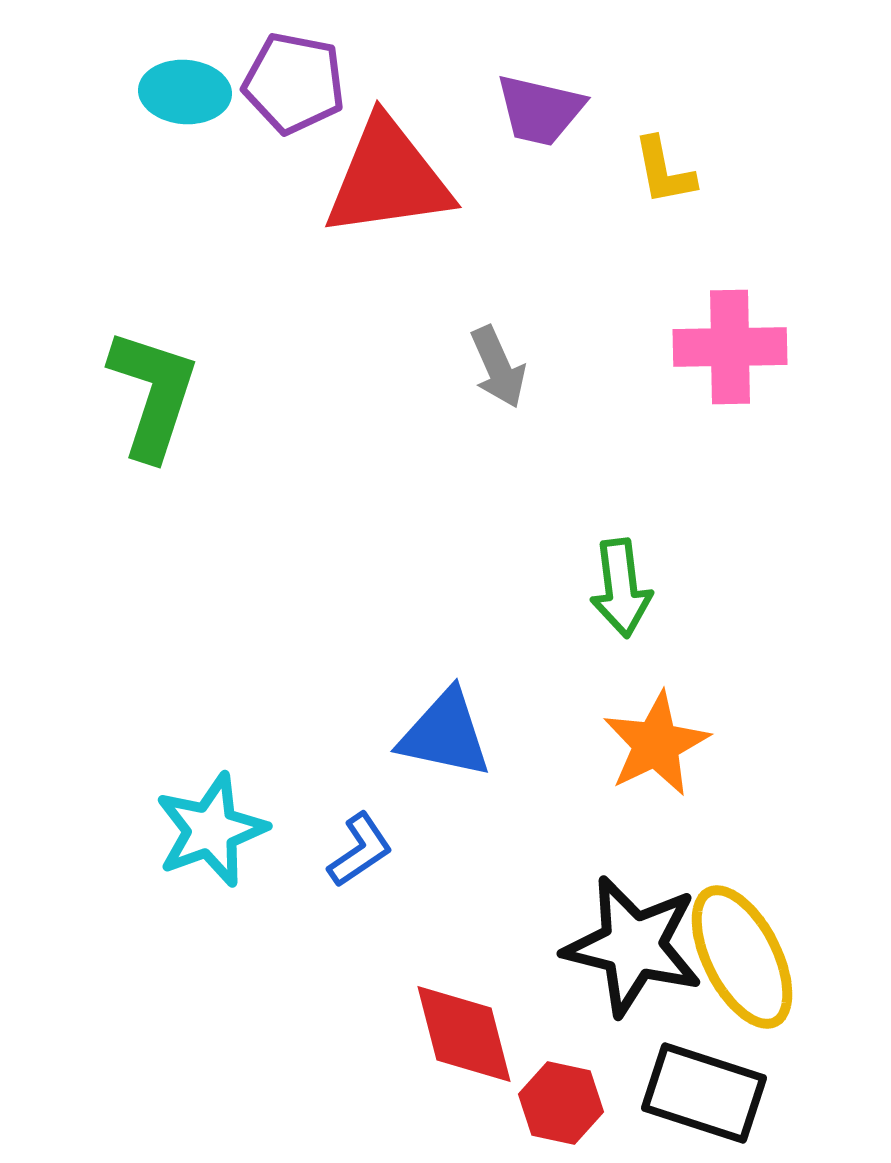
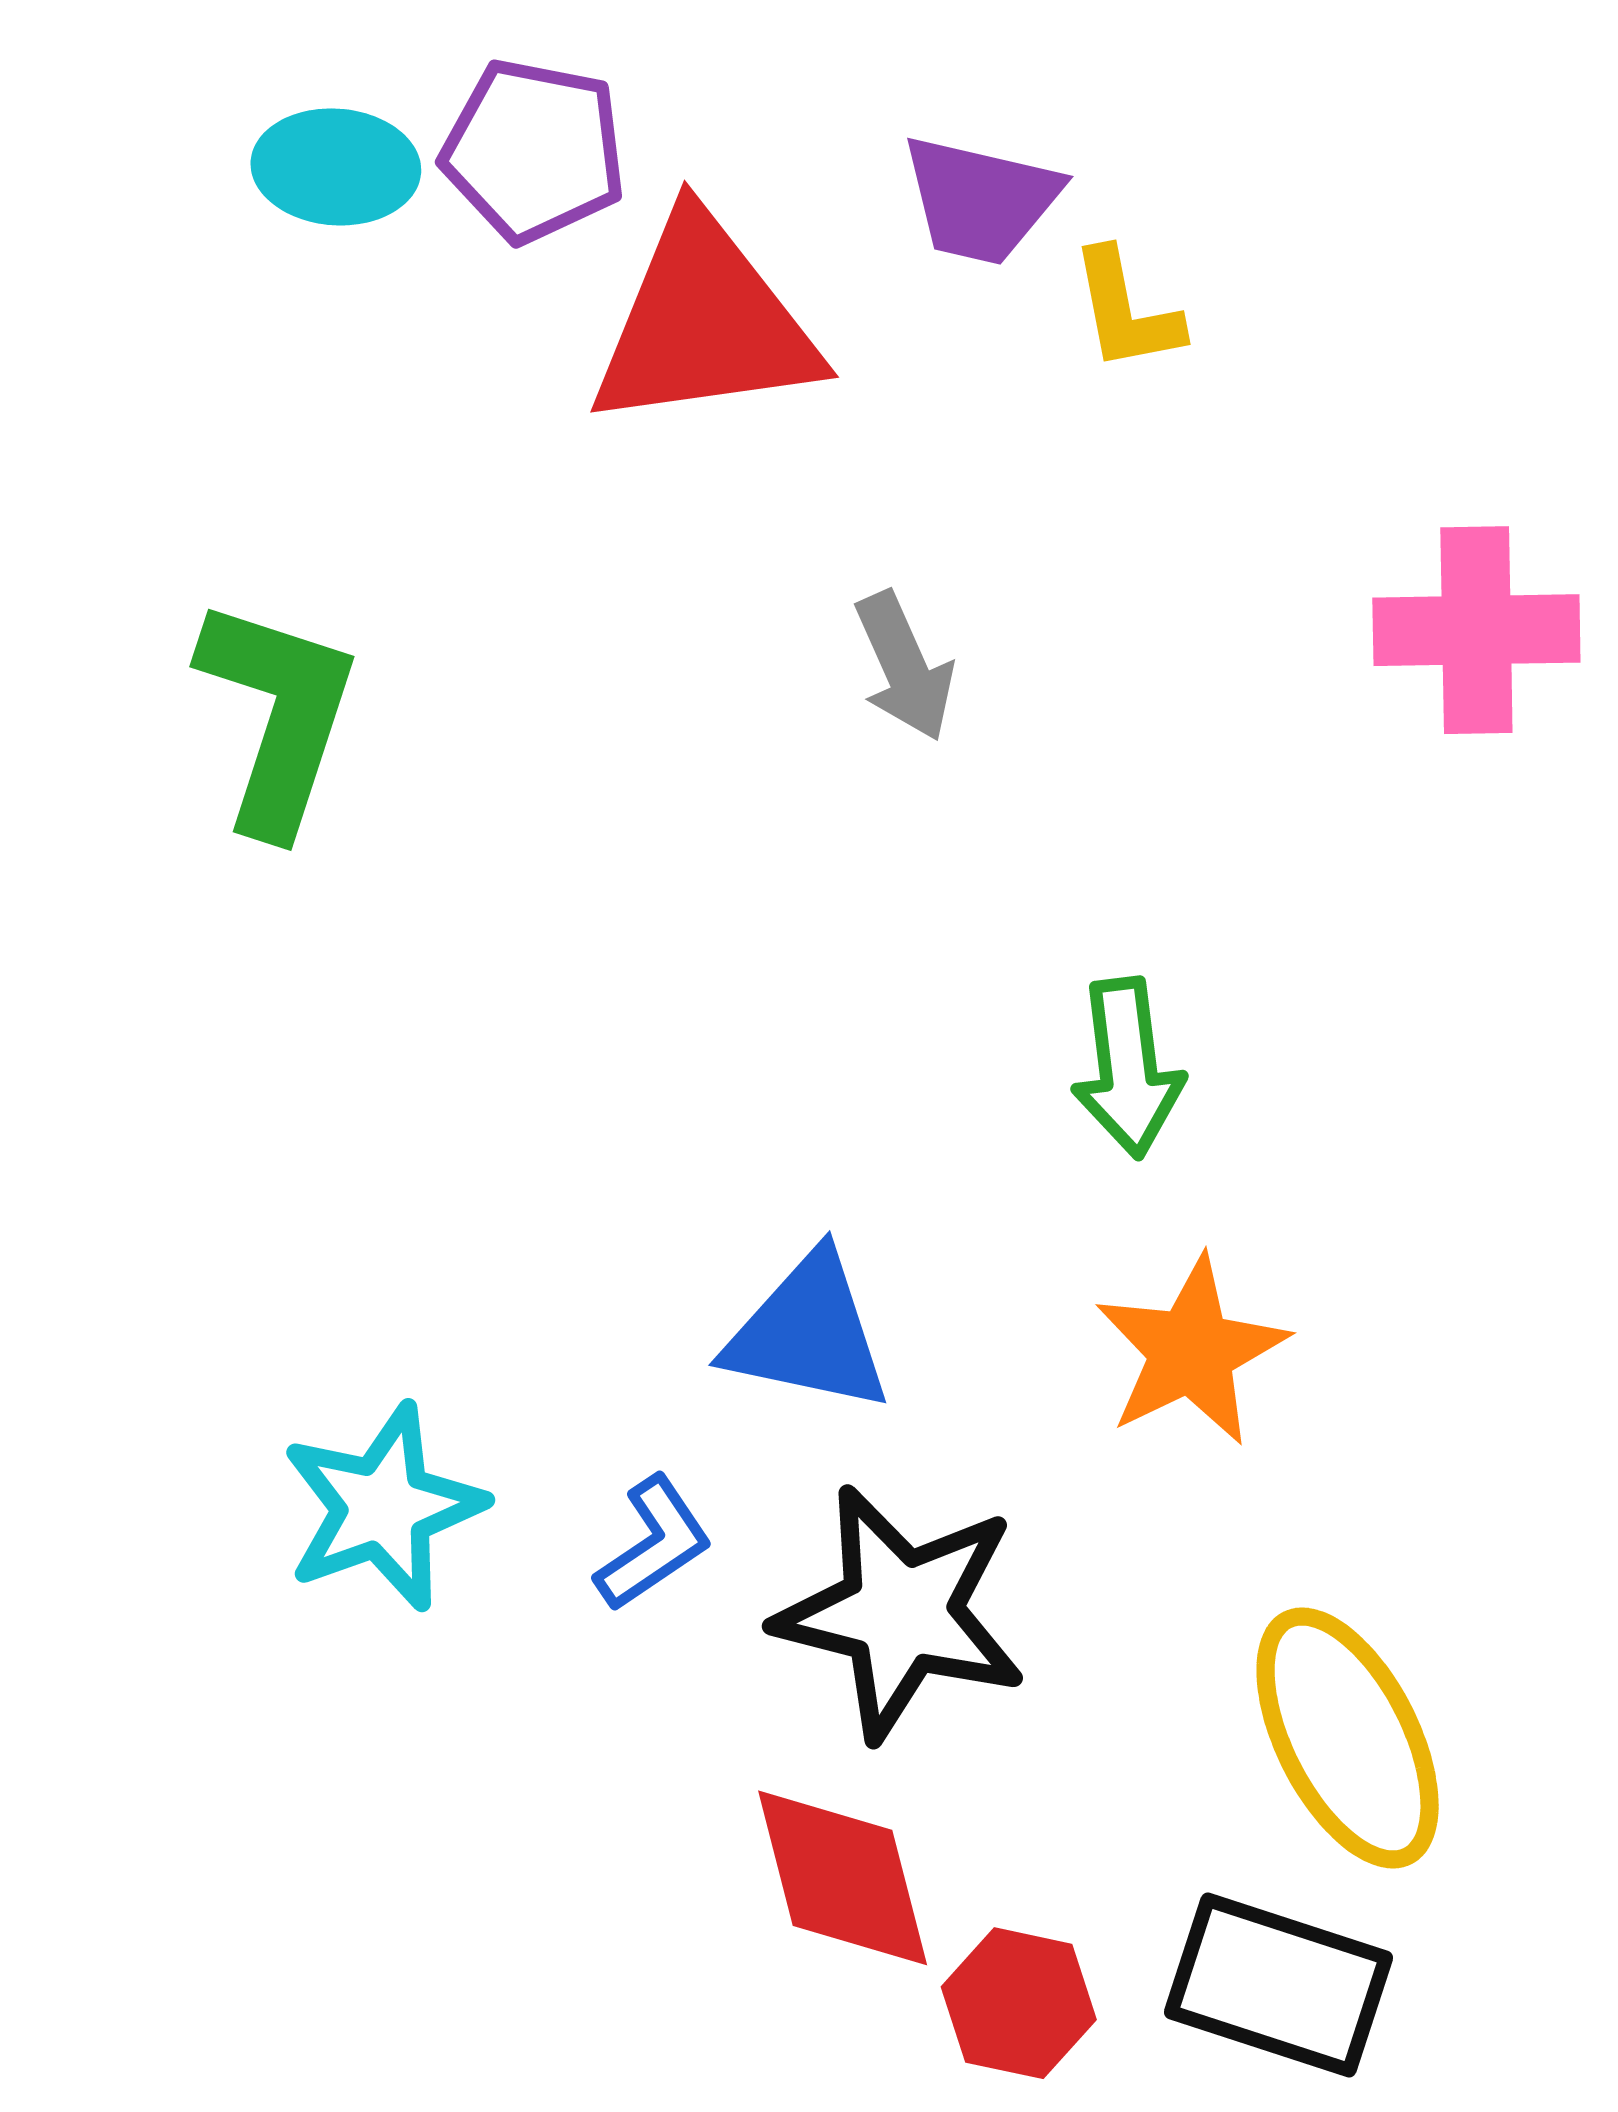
yellow L-shape: (664, 171) -> (1126, 310), moved
pink cross: (730, 347) -> (1476, 630), moved
black star: (633, 946) -> (901, 1613), moved

